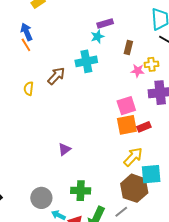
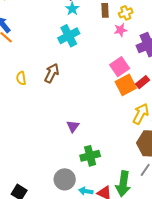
yellow cross: (151, 64) -> (126, 13), moved
brown arrow: (56, 76) -> (52, 73), moved
green cross: (81, 191) -> (90, 156), moved

